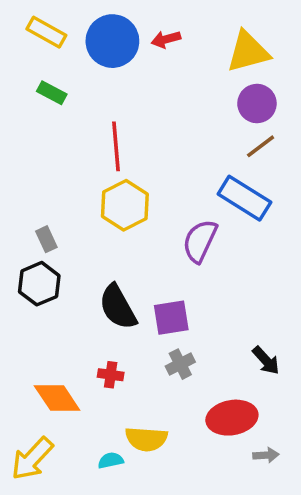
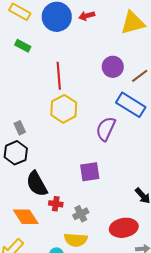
purple circle: (257, 104) -> (113, 67), moved
black semicircle: (118, 307) -> (37, 184), moved
gray cross: (180, 364) -> (81, 214), moved

